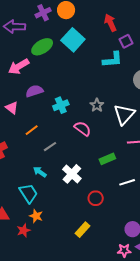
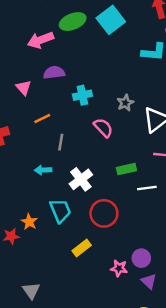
gray line: (50, 147) -> (61, 142), turned -56
cyan arrow: (40, 172) -> (43, 170), turned -48
white line: (127, 182) -> (147, 188), moved
cyan trapezoid: (28, 193) -> (60, 211), moved
red circle: (96, 198) -> (104, 213), size x1.5
pink star: (124, 250) -> (119, 268), moved

